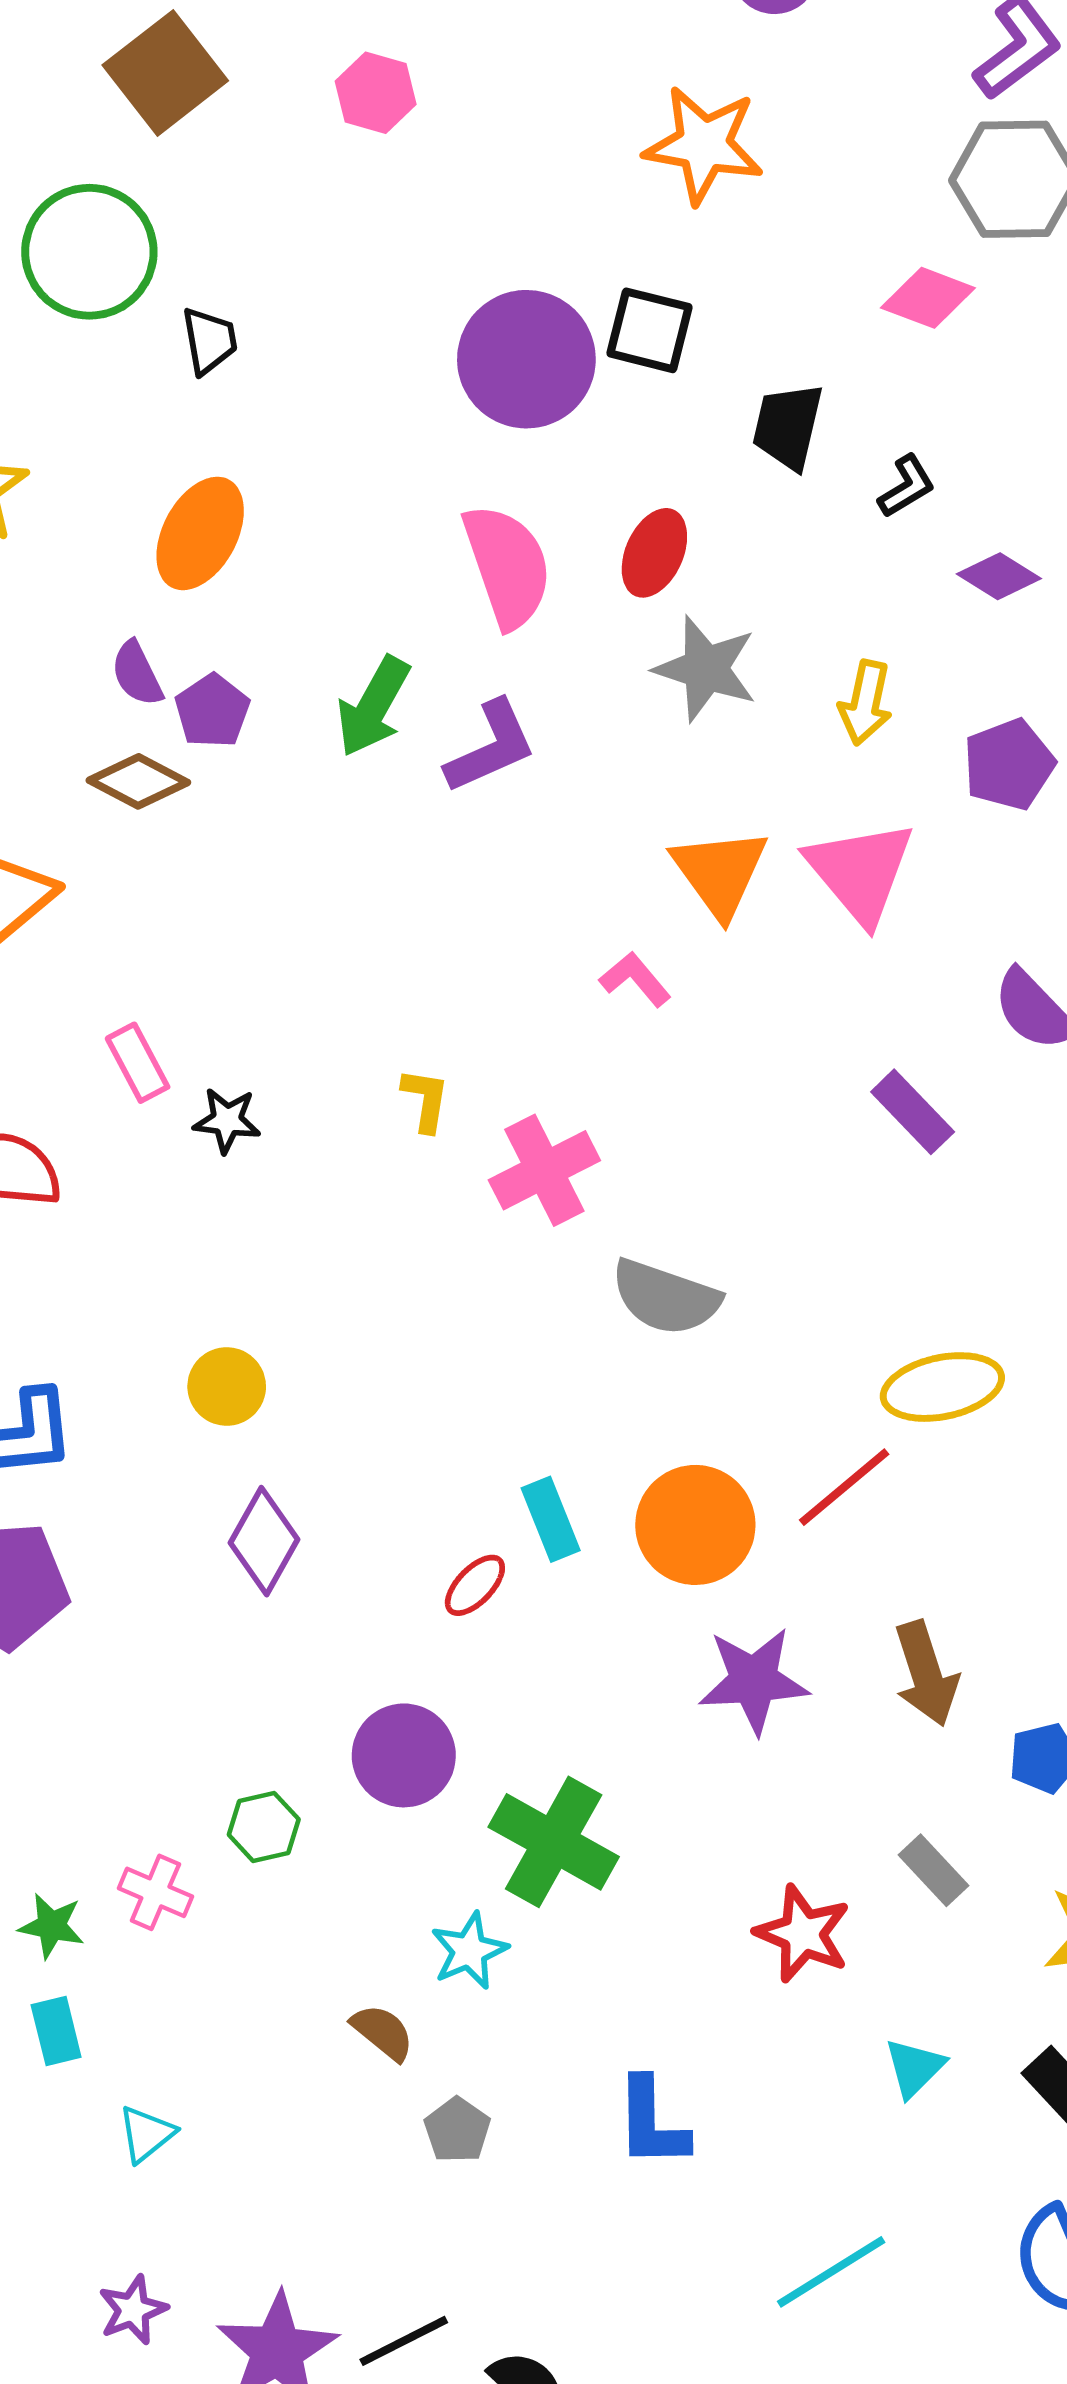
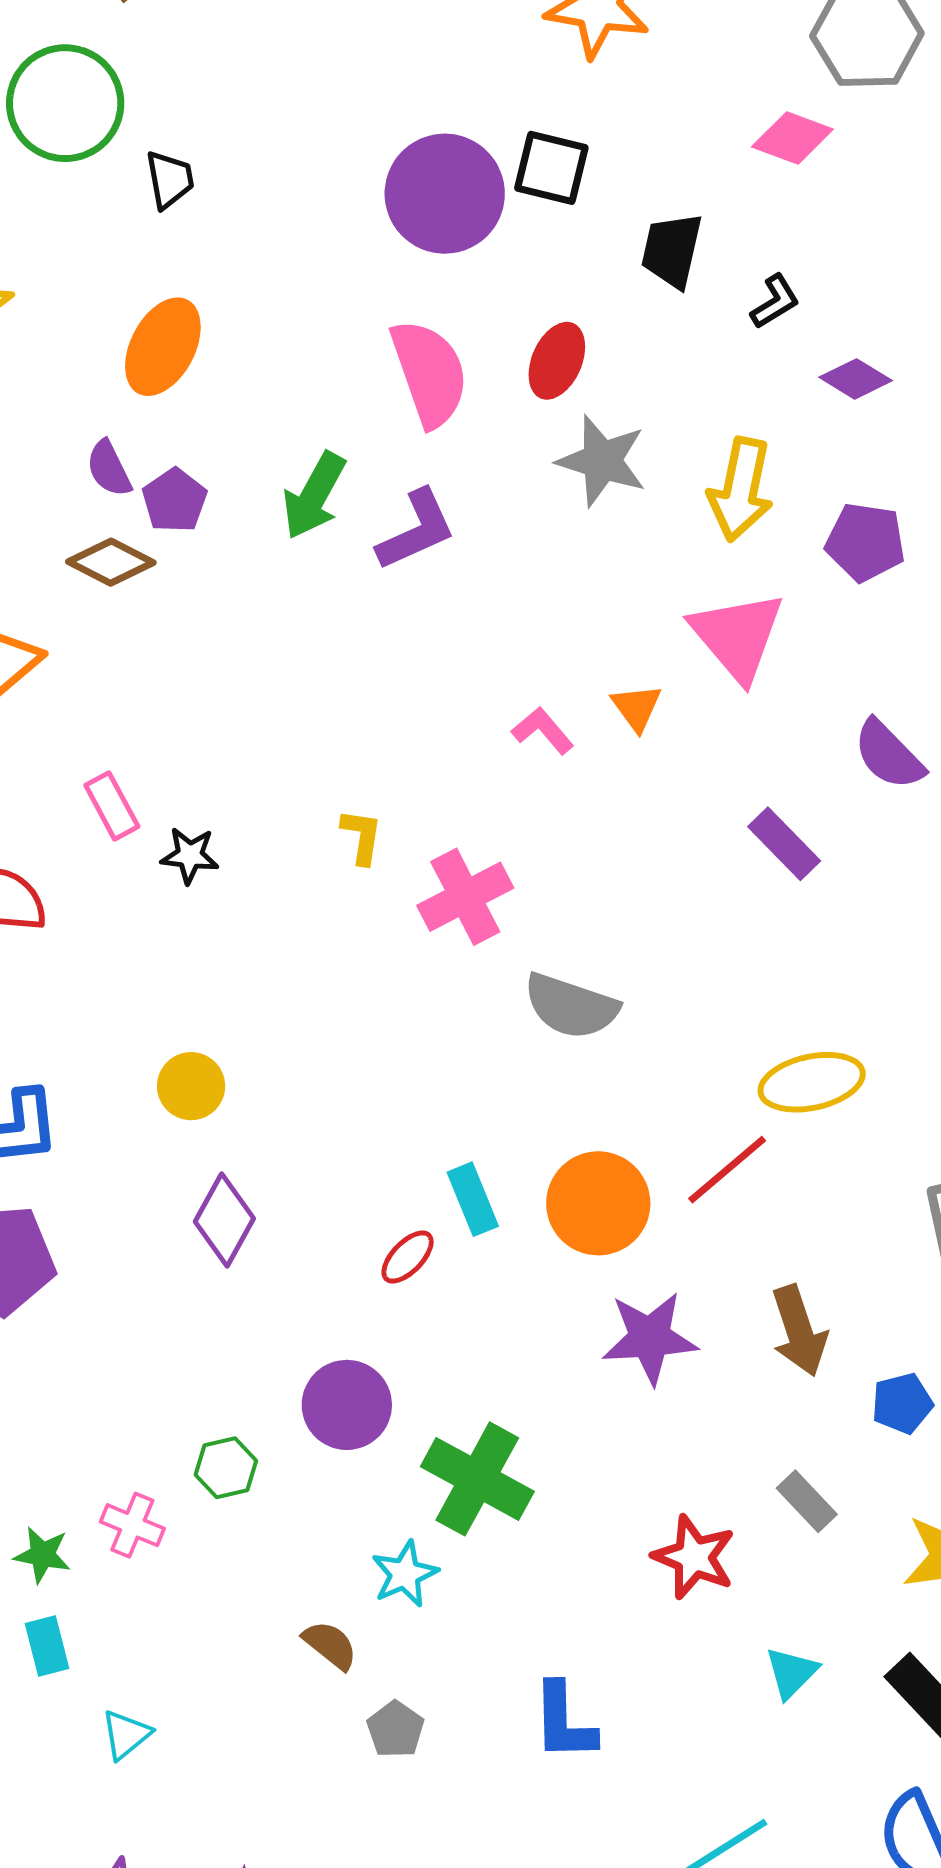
yellow arrow: (865, 703) -> (741, 489), size x1.4
purple pentagon: (1009, 764) -> (865, 542), turned 30
orange triangle: (720, 873) -> (637, 707), moved, size x0.6

